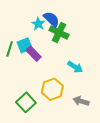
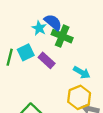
purple rectangle: (33, 54) -> (47, 60), moved
yellow hexagon: (52, 89) -> (79, 97), moved

